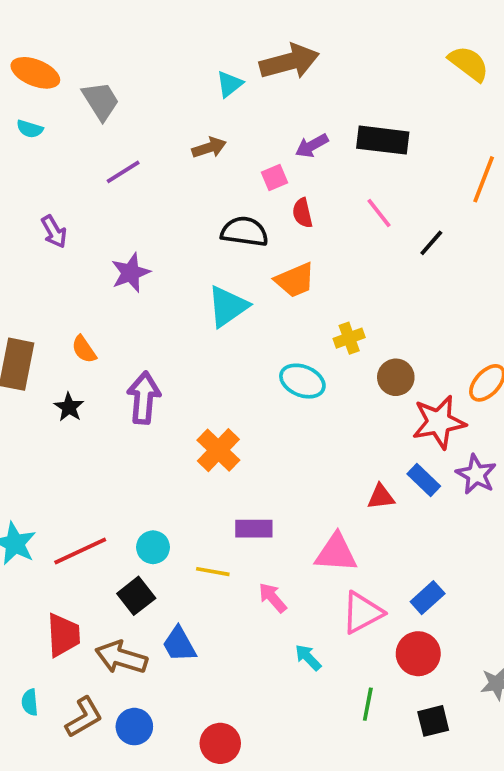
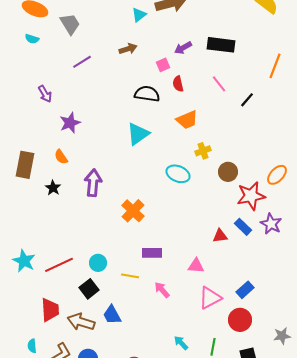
purple star: (131, 273) -> (70, 123), moved
orange trapezoid: (295, 280) -> (187, 120), moved
pink triangle: (336, 553) -> (196, 266), size x0.7
cyan arrow: (308, 657) -> (181, 343), moved

